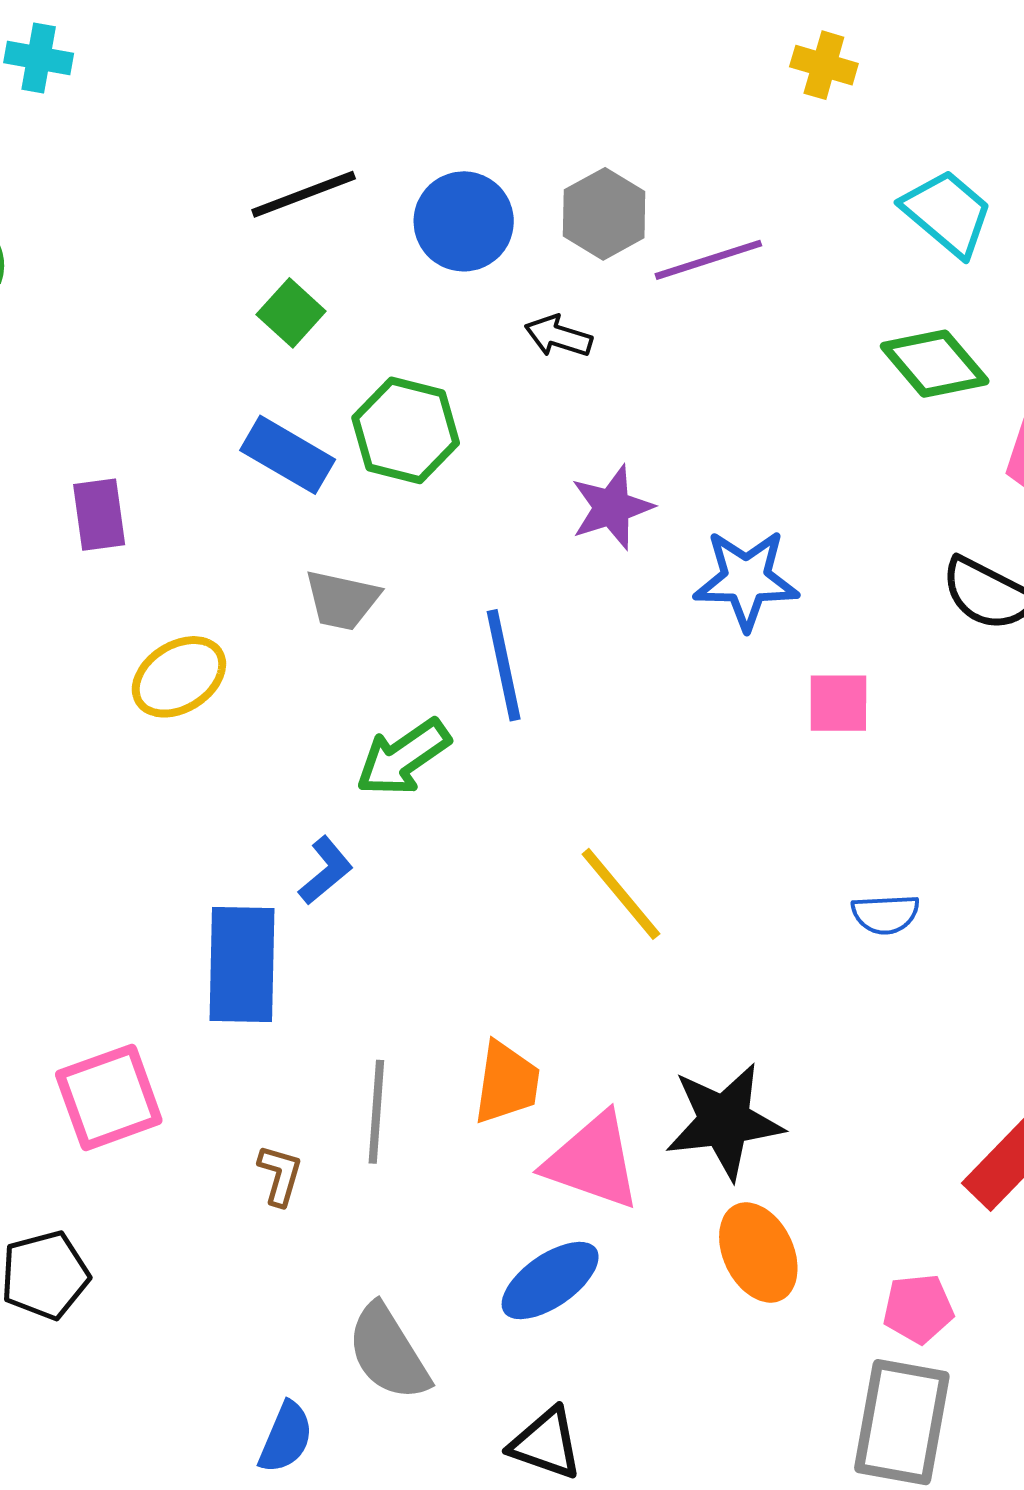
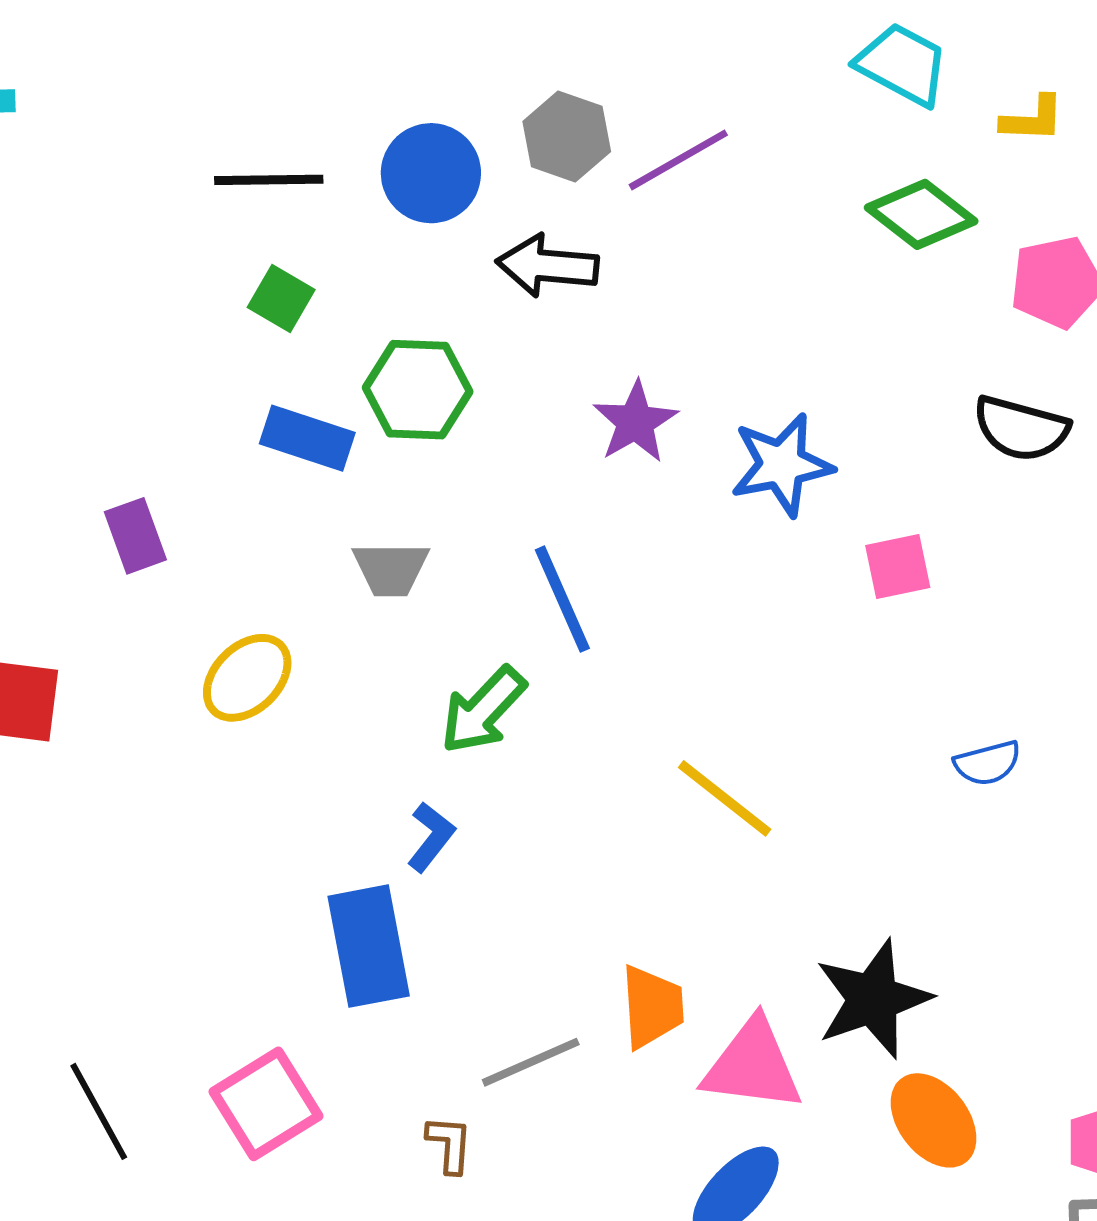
black line: (304, 194) -> (269, 180), turned 32
black arrow: (558, 336) -> (547, 266), size x1.5
gray line: (376, 1112) -> (531, 1062), turned 74

